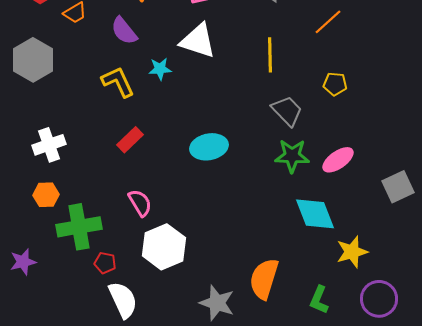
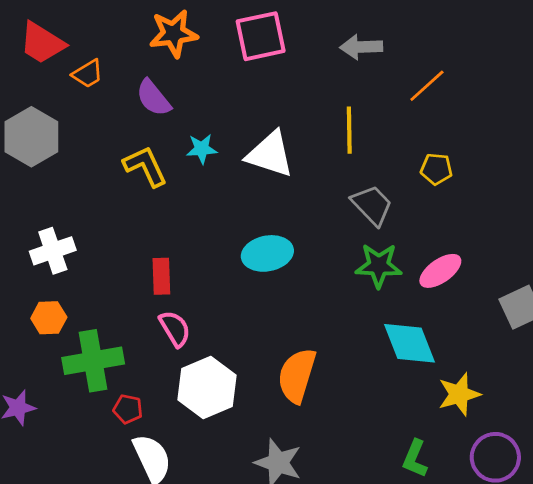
white triangle: (198, 41) -> (270, 154), moved
red rectangle: (130, 140) -> (161, 276), moved, turned -48
orange semicircle: (264, 279) -> (297, 375), moved

